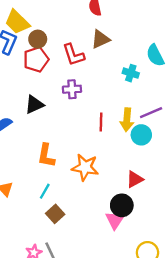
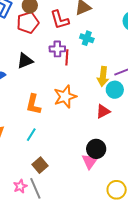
cyan cross: (131, 73) -> (87, 38), moved
red line: (101, 122) -> (67, 57), moved
orange star: (85, 167) -> (65, 97), moved, turned -30
red triangle: (135, 179) -> (103, 111), moved
brown square: (55, 214) -> (40, 165), moved

